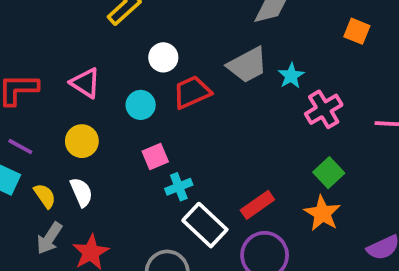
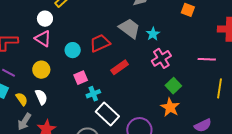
white circle: (163, 57) -> (45, 19), moved
gray trapezoid: (247, 65) -> (129, 28), turned -115
pink cross: (324, 109) -> (161, 58), moved
red rectangle: (257, 205) -> (120, 67), moved

